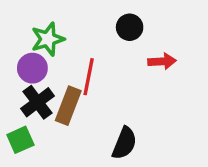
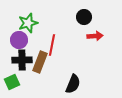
black circle: (130, 27) -> (84, 17), moved
black cross: (37, 102) -> (22, 60), turned 36

